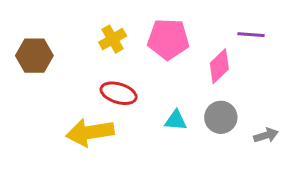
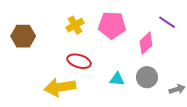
purple line: (251, 35) -> (167, 22), turned 30

